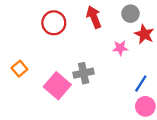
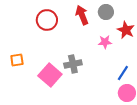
gray circle: (130, 14) -> (106, 12), moved
orange square: (19, 69) -> (17, 60), turned 32

